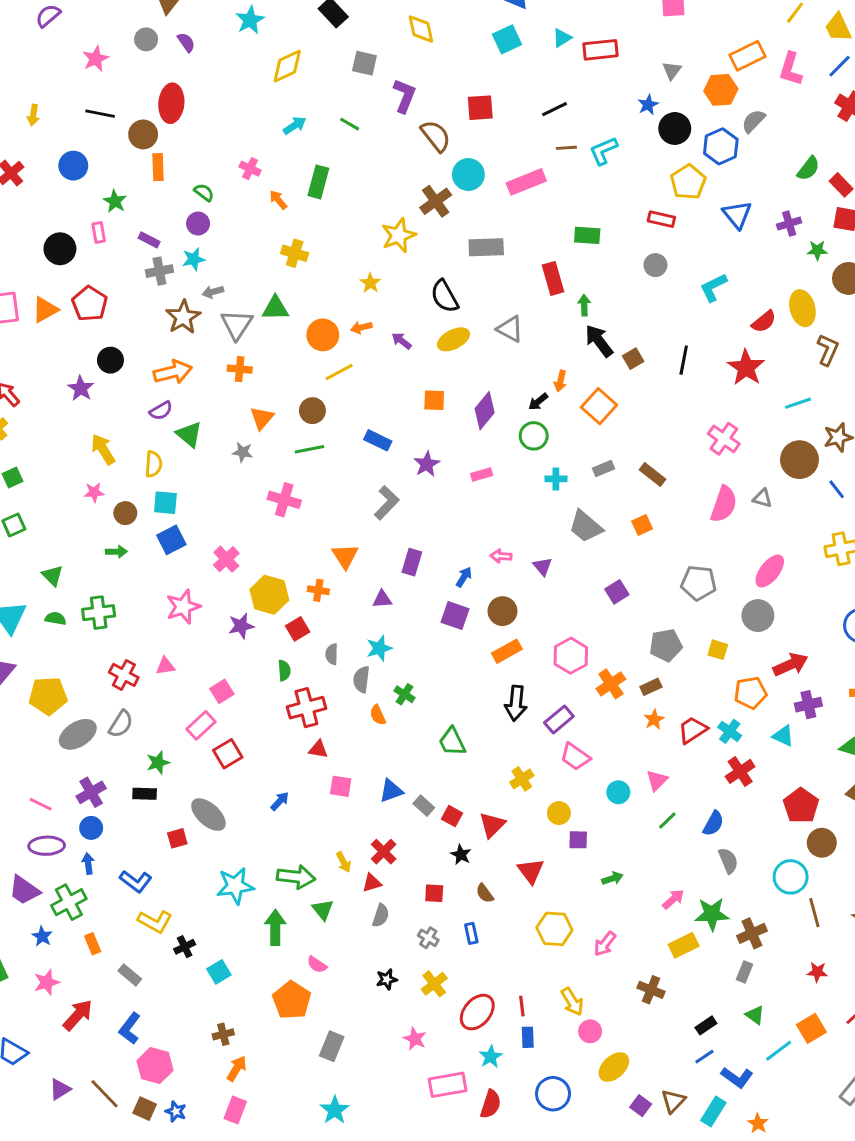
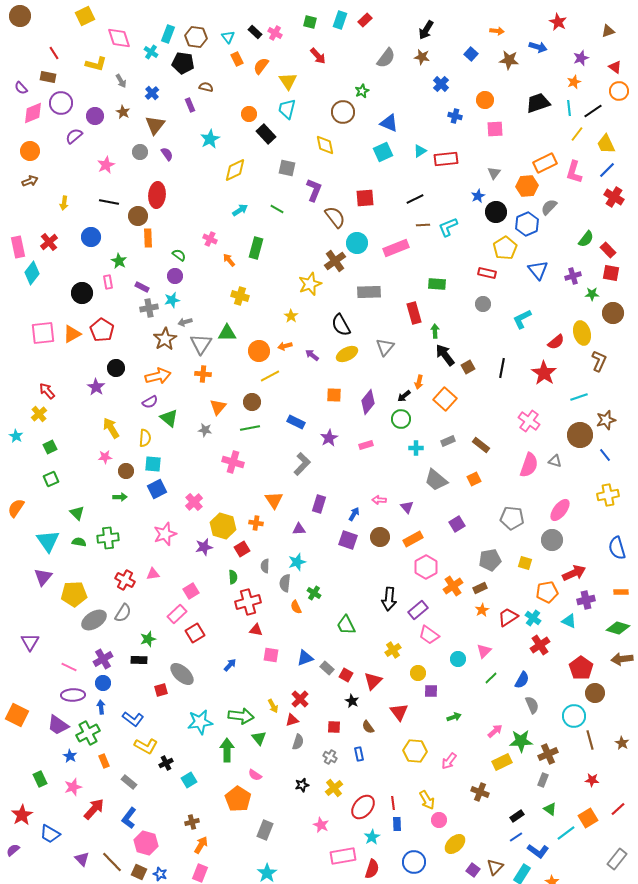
gray triangle: (510, 329) -> (385, 347), turned 42
orange rectangle: (507, 651) -> (413, 539), moved
purple triangle: (60, 1089) -> (82, 859), turned -42

